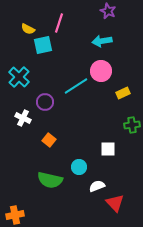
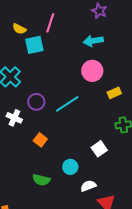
cyan line: (76, 86) -> (67, 104), moved
white square: (108, 149) -> (99, 149), turned -35
green semicircle: (50, 180) -> (41, 180), size x0.7

